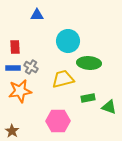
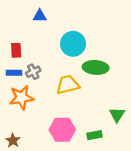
gray cross: (31, 67) -> (33, 72), turned 32
green rectangle: (88, 98) -> (95, 135), moved
green triangle: (109, 107) -> (117, 115), turned 42

